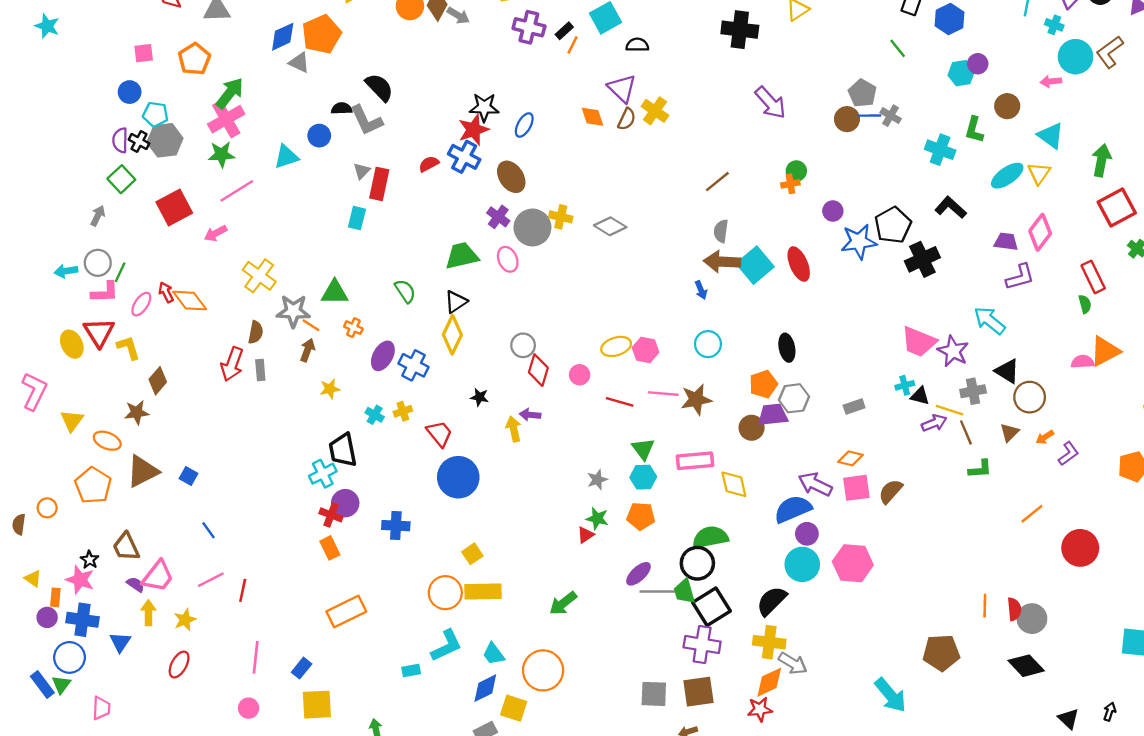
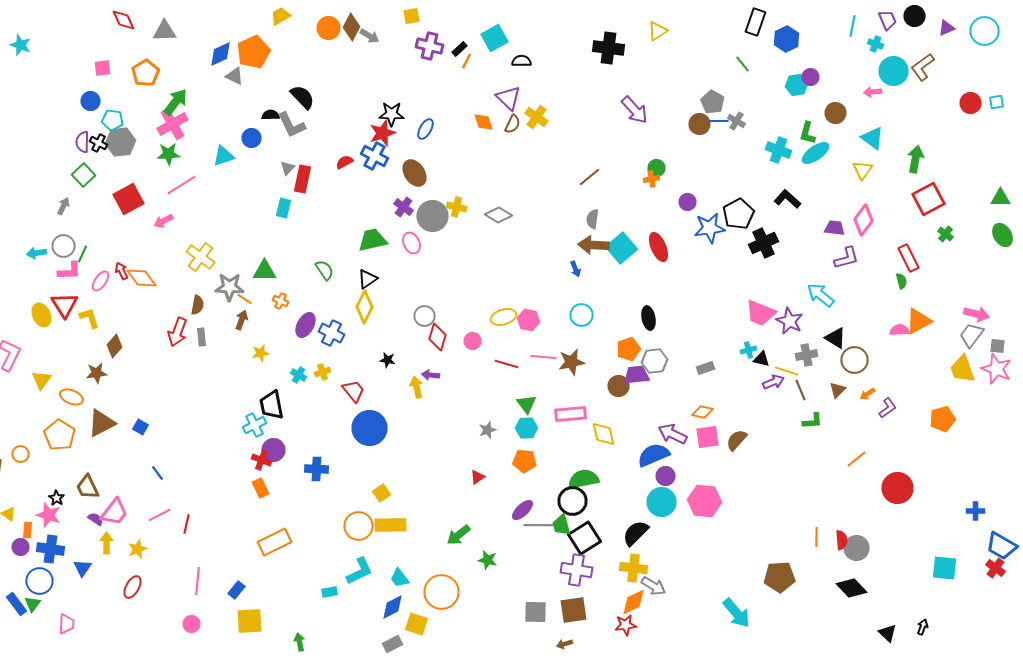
cyan ellipse: (1007, 176) -> (816, 153), moved
green star: (597, 518) -> (488, 560), moved

